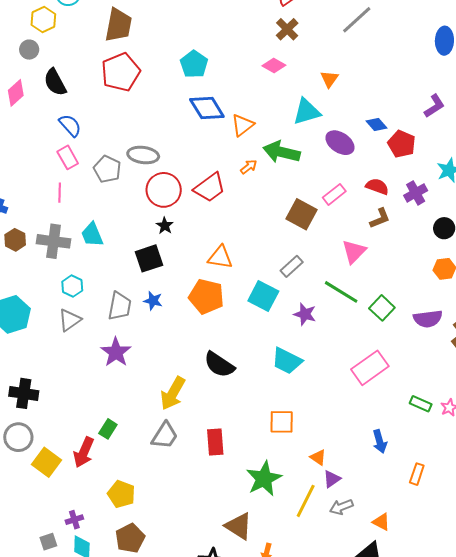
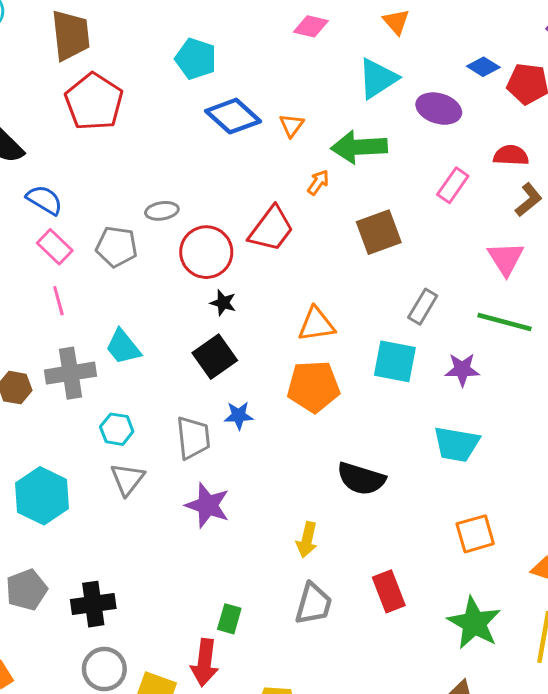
orange triangle: (243, 125) -> (292, 125), size x0.7
gray ellipse: (143, 155) -> (162, 211), size x0.7
brown square: (301, 214) -> (379, 232), moved, turned -32
yellow arrow: (173, 393) -> (307, 540), size x0.7

